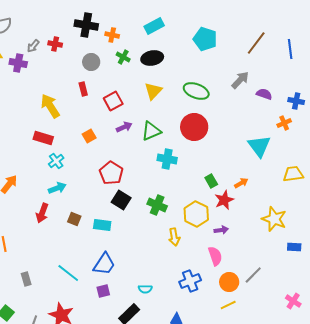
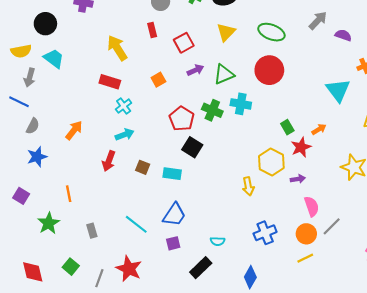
green cross: (157, 205) -> (212, 110), moved
pink semicircle: (215, 256) -> (312, 206), moved

